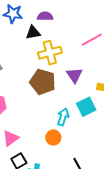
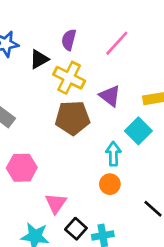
purple semicircle: (45, 16) -> (69, 40), moved, turned -56
yellow cross: (50, 53) -> (69, 78), turned -30

